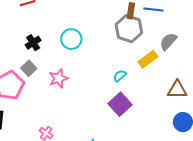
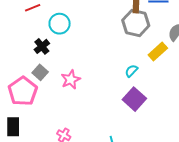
cyan circle: (71, 39) -> (60, 24), moved

